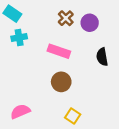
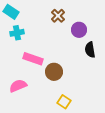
purple circle: (90, 23) -> (79, 30), moved
pink rectangle: (59, 51) -> (33, 59), moved
pink semicircle: (20, 111) -> (18, 86), moved

